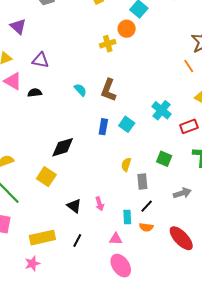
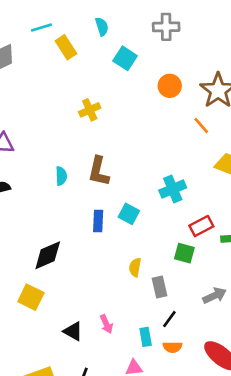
orange circle: (127, 29) -> (170, 86), moved
cyan semicircle: (80, 90) -> (61, 176), turned 48
cyan cross: (162, 110) -> (173, 189), turned 36
red rectangle: (189, 126) -> (201, 226), moved

